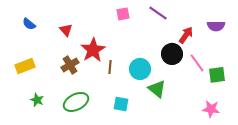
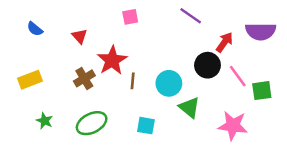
pink square: (123, 14) -> (130, 17), moved
purple semicircle: (216, 26) -> (261, 31), size x1.4
pink star: (211, 109) -> (233, 126), moved, size x1.4

